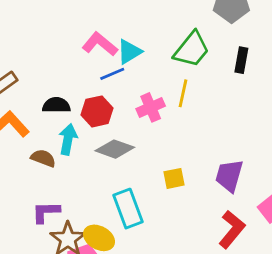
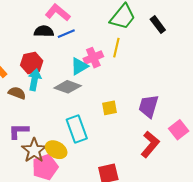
cyan triangle: (129, 52) -> (79, 66), moved
black rectangle: (241, 60) -> (158, 25), turned -48
black semicircle: (56, 105) -> (44, 31), moved
red hexagon: (97, 111) -> (32, 63), moved

